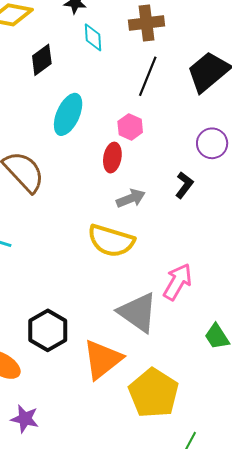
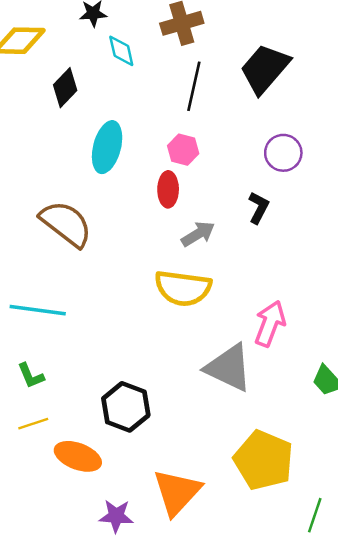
orange triangle: (102, 359) -> (177, 492), moved

